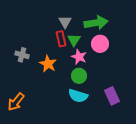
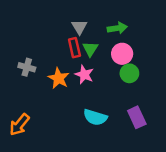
green arrow: (96, 23) -> (117, 28), size x0.7
pink star: (79, 57) -> (84, 75), moved
green circle: (79, 76) -> (129, 73), moved

